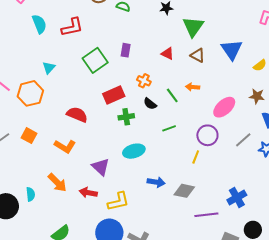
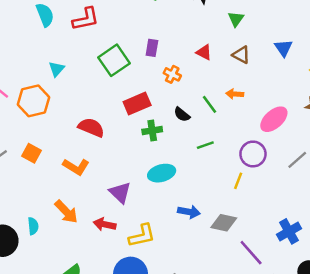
green triangle: (193, 27) -> (236, 19), size x0.6
blue triangle: (232, 50) -> (283, 48), size x0.7
orange cross: (144, 81) -> (172, 74), moved
purple line: (206, 215) -> (251, 253), turned 55

